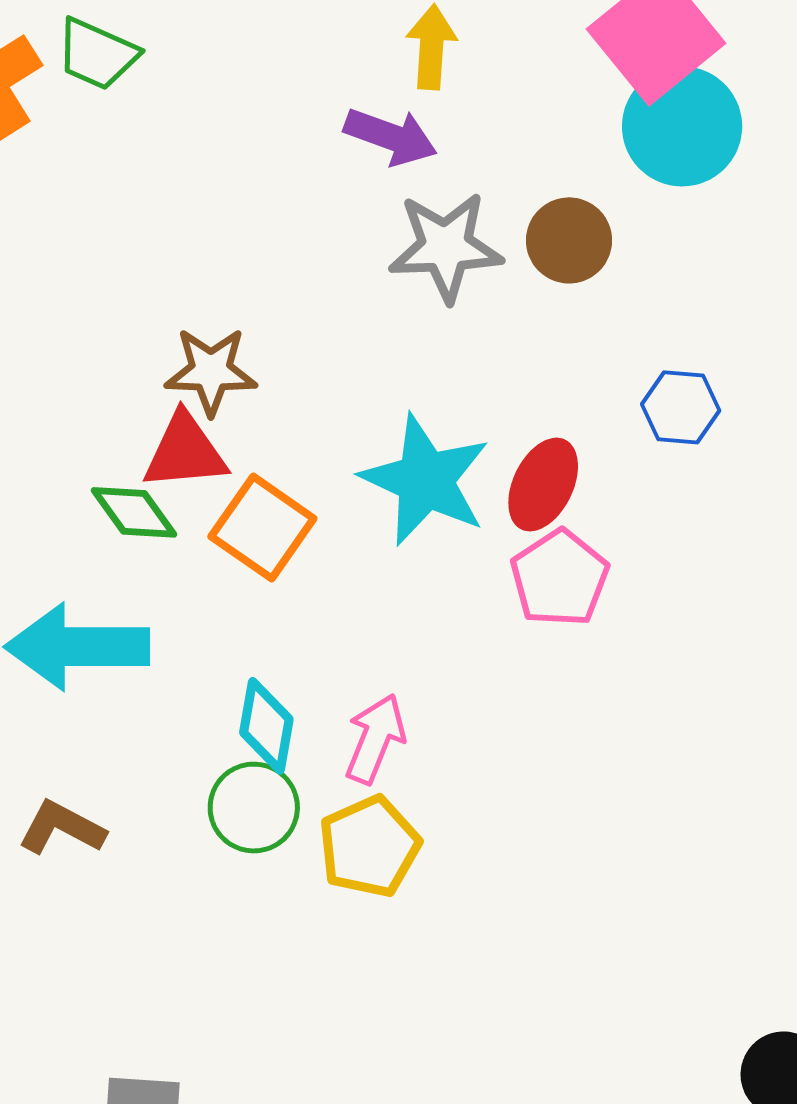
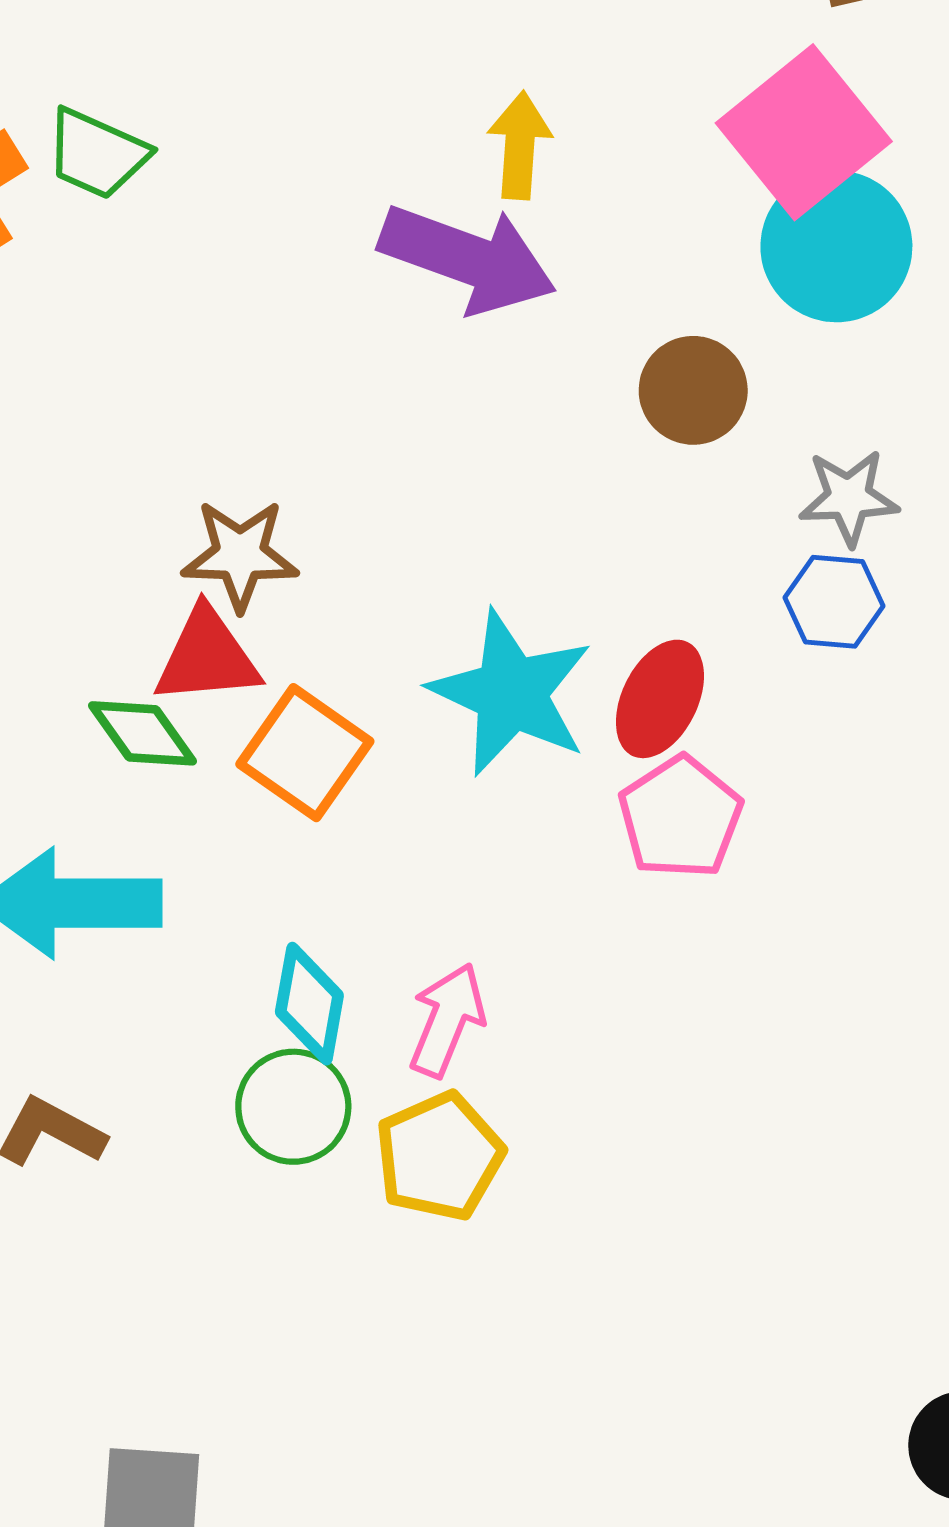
purple arrow: (391, 137) -> (468, 259), size x1.5
gray star: (446, 247) -> (849, 497), moved, size x0.7

